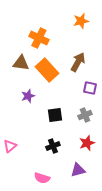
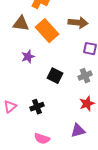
brown arrow: (78, 62) -> (78, 23), turned 66
black square: (55, 115) -> (55, 76), turned 35
black cross: (53, 146) -> (37, 107), moved

